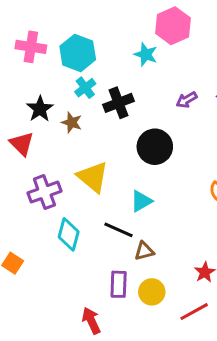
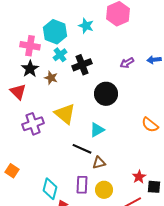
pink cross: (31, 47) -> (30, 46), moved
cyan star: (146, 54) -> (86, 26), moved
cyan diamond: (69, 234) -> (50, 189), moved

